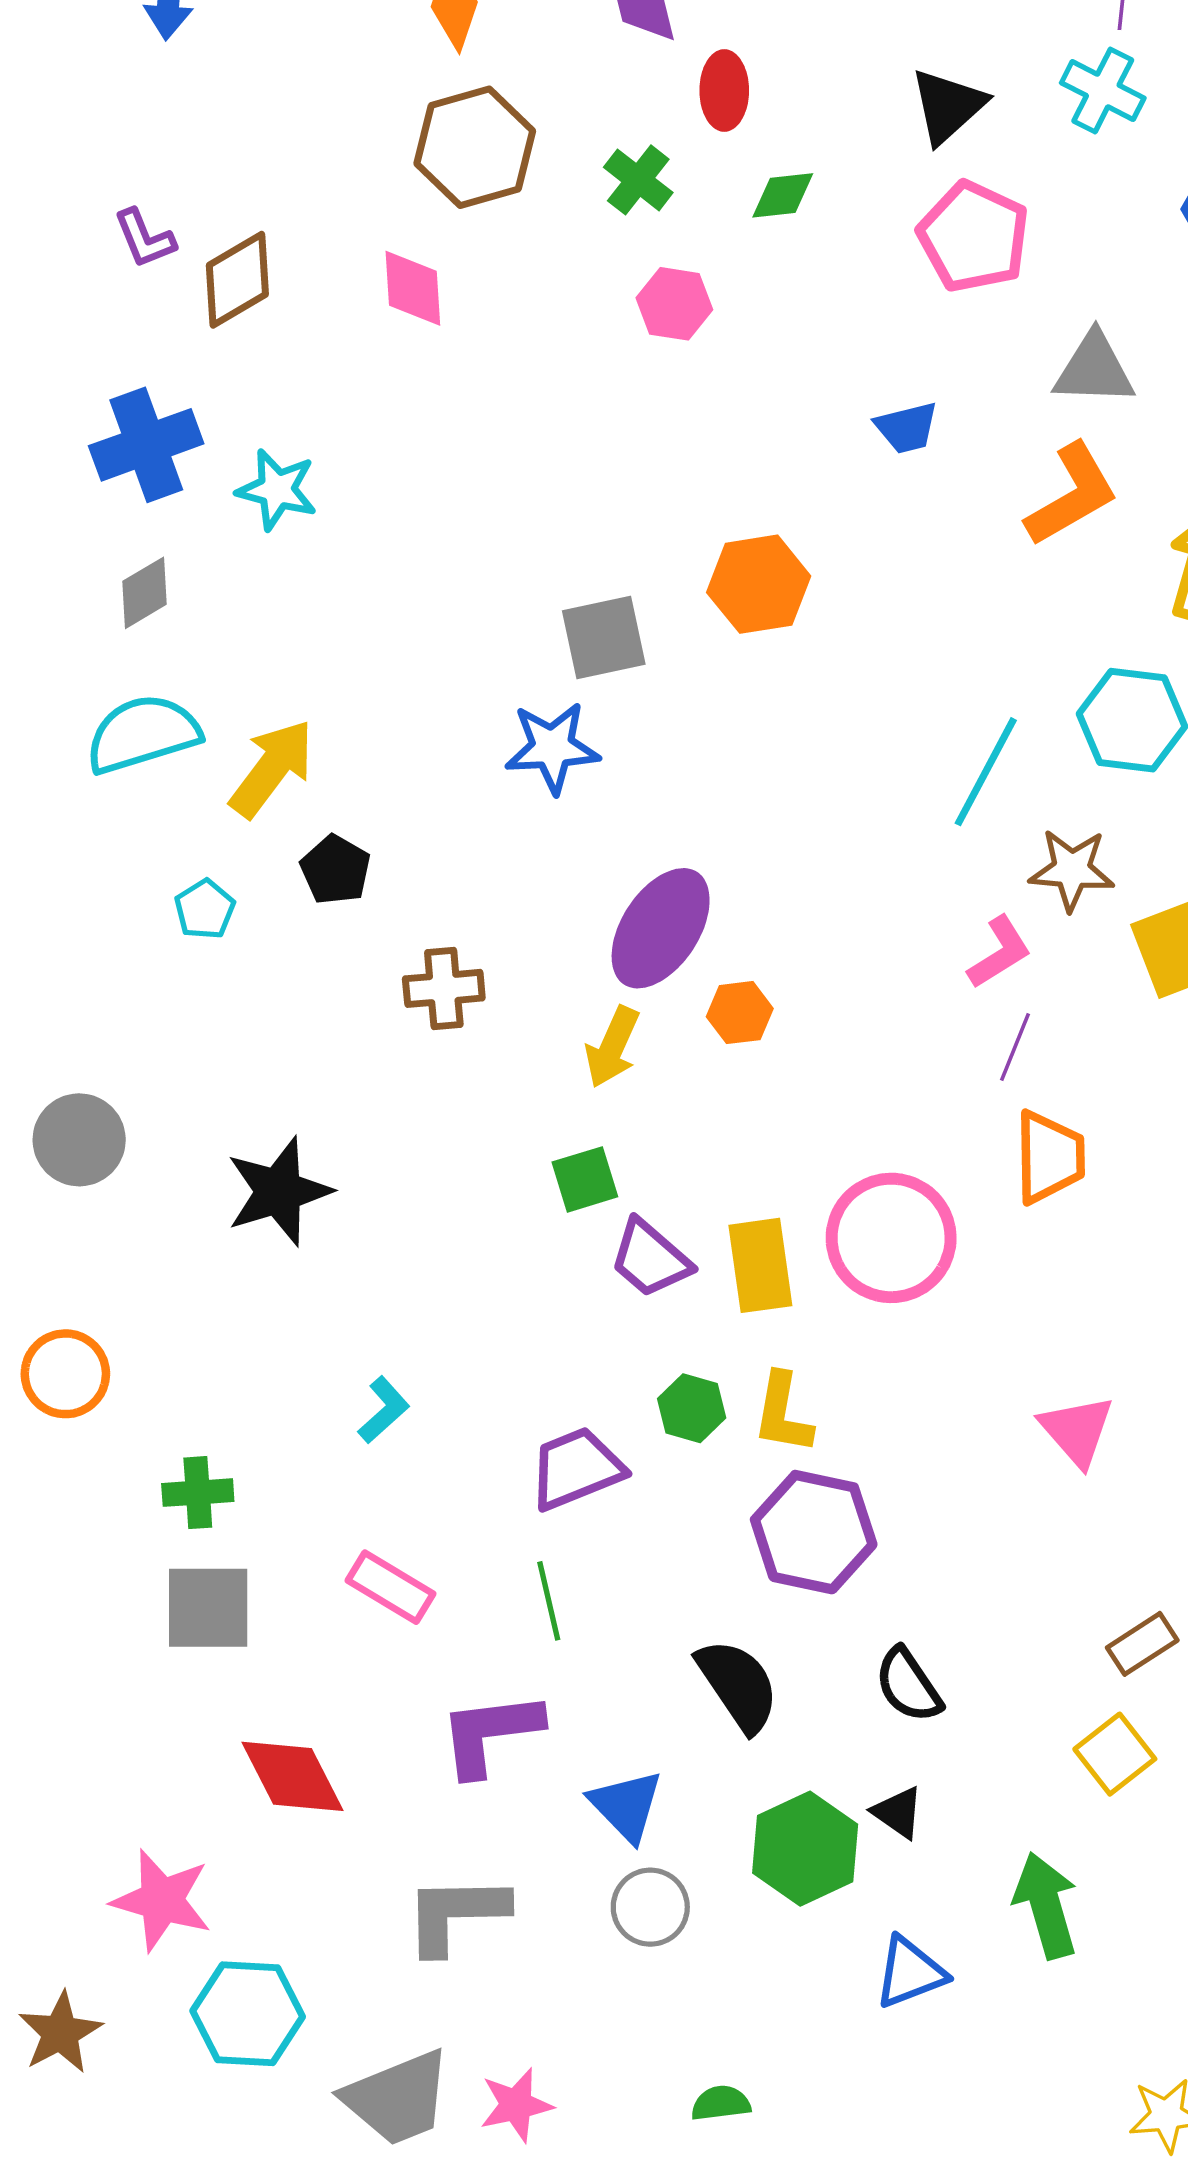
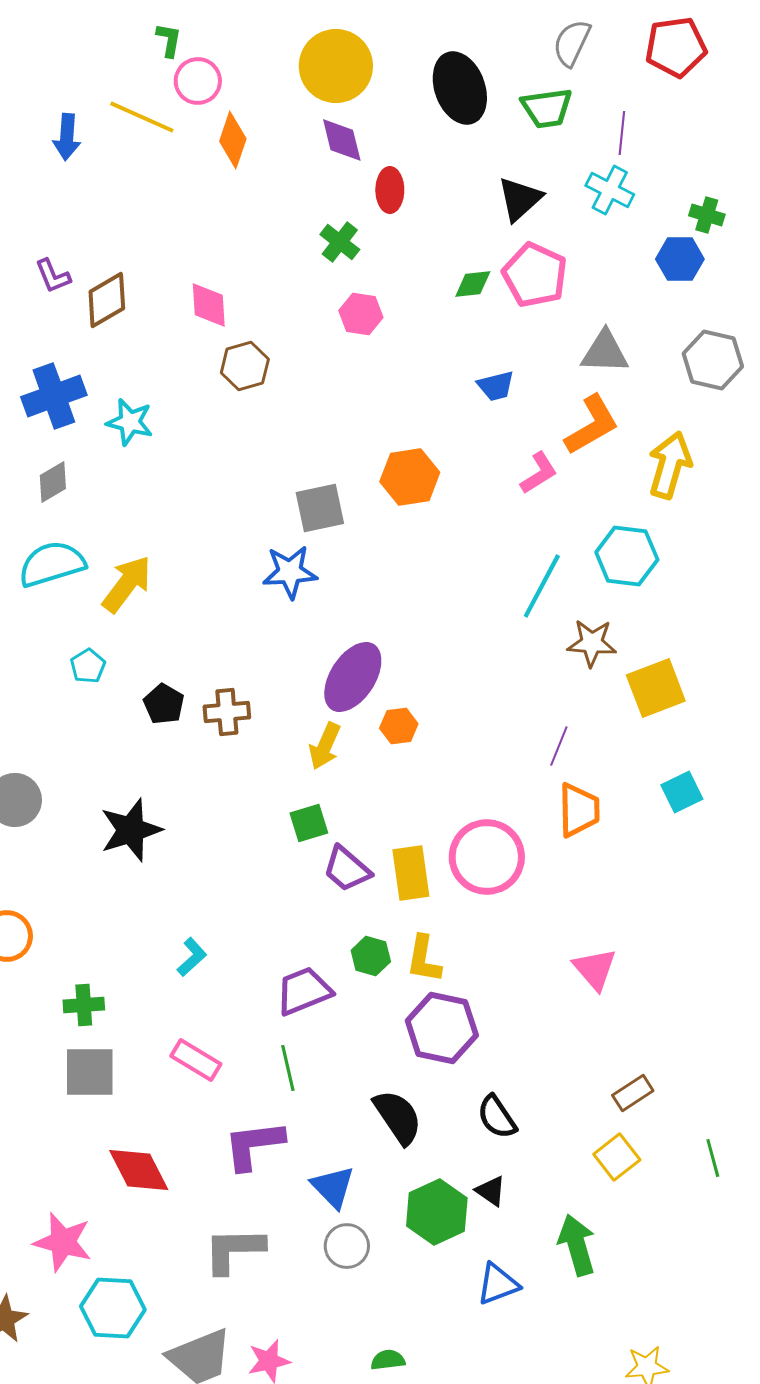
brown hexagon: (475, 147) -> (245, 366), moved, size x0.7
green diamond: (783, 195) -> (473, 284), moved
black pentagon: (335, 870) -> (164, 704), moved
pink L-shape: (999, 952) -> (539, 473), moved

